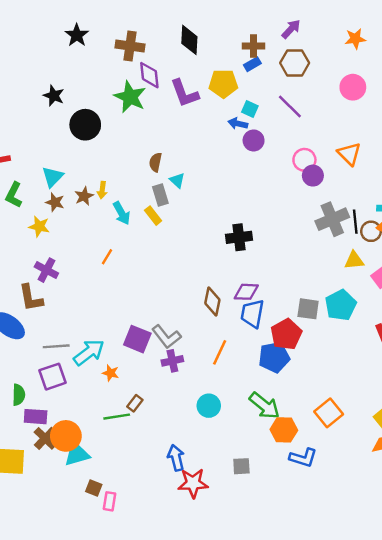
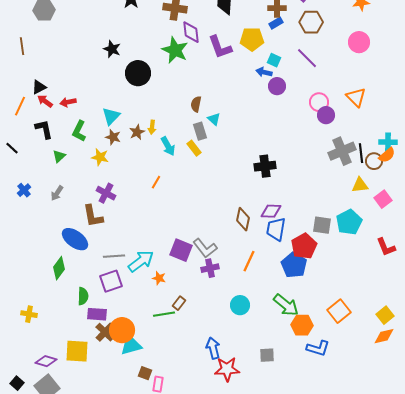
blue pentagon: (274, 357) -> (294, 265), turned -30

